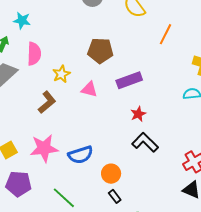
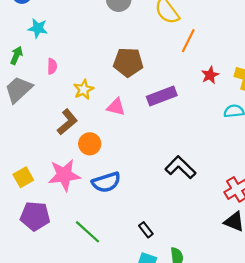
orange line: (165, 34) -> (188, 41), moved
pink semicircle: (34, 54) -> (52, 66), size x0.6
red star: (138, 114) -> (210, 75), moved
orange circle: (111, 174) -> (90, 144), moved

